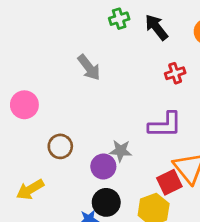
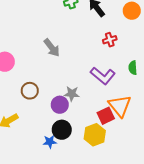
gray arrow: (89, 67) -> (52, 48), moved
purple L-shape: (165, 125) -> (103, 76), turned 40

